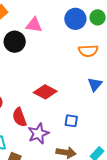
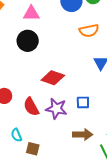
black circle: (15, 42) -> (28, 41), moved
purple star: (38, 134) -> (56, 109), moved, turned -30

